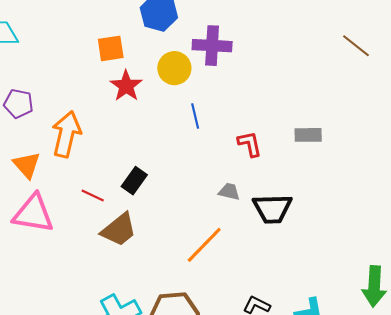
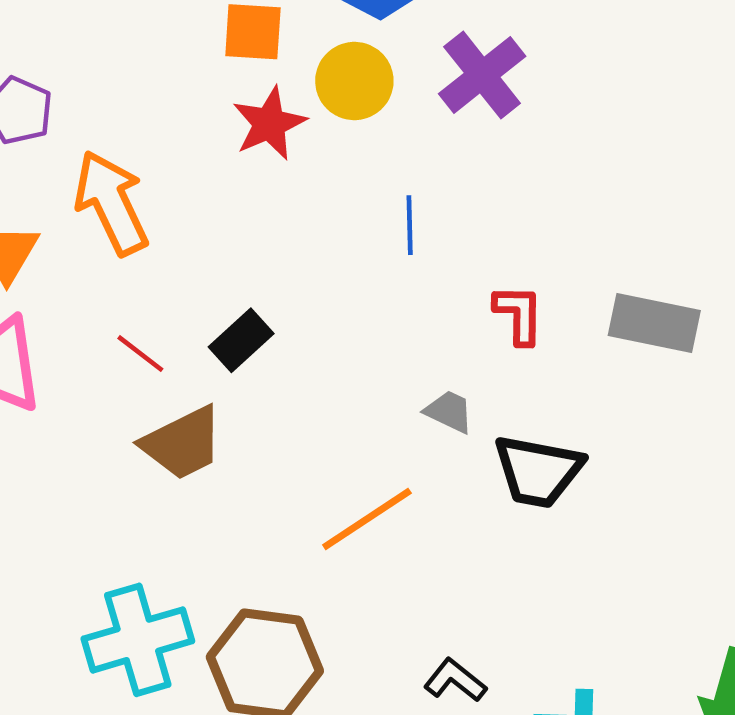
purple cross: (212, 46) -> (482, 75), turned 36
yellow circle: (174, 68) -> (354, 81), moved
orange arrow: (66, 134) -> (111, 203), turned -51
gray rectangle: (308, 135) -> (654, 323), size x1.4

